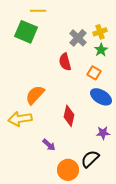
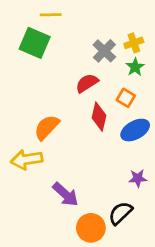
red semicircle: (65, 62) -> (87, 83), turned 72
blue ellipse: (101, 97) -> (135, 130), turned -60
red diamond: (69, 116) -> (99, 117), moved
purple arrow: (49, 145) -> (65, 194), size x1.5

